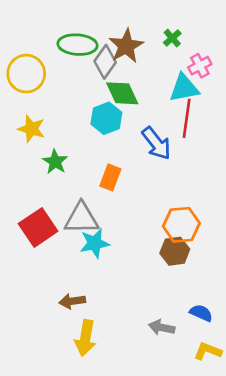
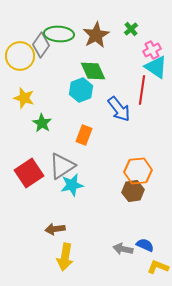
gray diamond: (105, 62) -> (41, 45), moved
cyan triangle: (184, 88) -> (156, 67), moved, turned 45
gray triangle: (81, 218) -> (62, 166), turned -32
blue semicircle: (201, 313) -> (145, 245), moved

